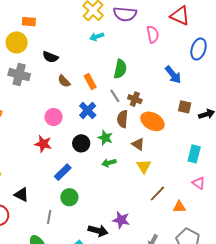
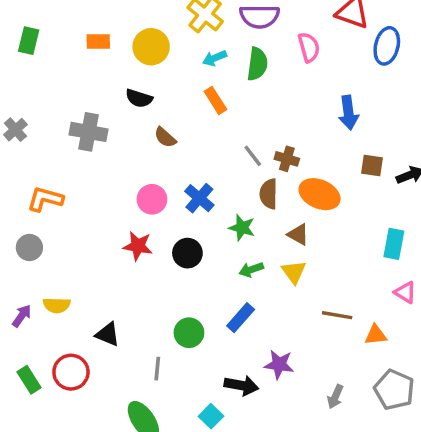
yellow circle: (17, 42) -> (151, 47), moved
blue ellipse: (199, 49) -> (387, 46), moved
green semicircle: (120, 69) -> (257, 64), moved
blue arrow: (173, 75) -> (348, 113), turned 36
orange rectangle: (90, 82) -> (215, 100), moved
blue cross: (88, 110) -> (199, 198), moved
black circle: (81, 143) -> (187, 253), moved
yellow triangle: (144, 166) -> (294, 272), moved
blue rectangle: (63, 172) -> (241, 318), moved
brown line: (157, 193) -> (337, 315), turned 60

